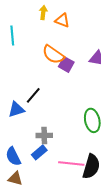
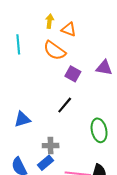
orange semicircle: (53, 54) -> (55, 51), moved
black line: (33, 95) -> (65, 105), moved

